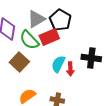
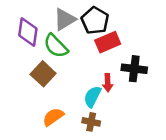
red rectangle: (49, 37) -> (108, 42), moved
cyan semicircle: (58, 64) -> (92, 97), moved

